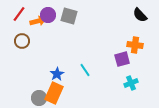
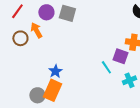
orange arrow: (38, 21) -> (36, 30), moved, turned -105
purple square: (122, 59) -> (120, 56), turned 35
cyan line: (85, 70) -> (106, 67), moved

